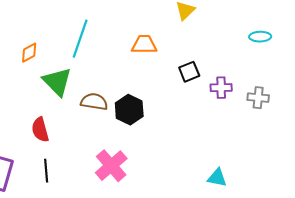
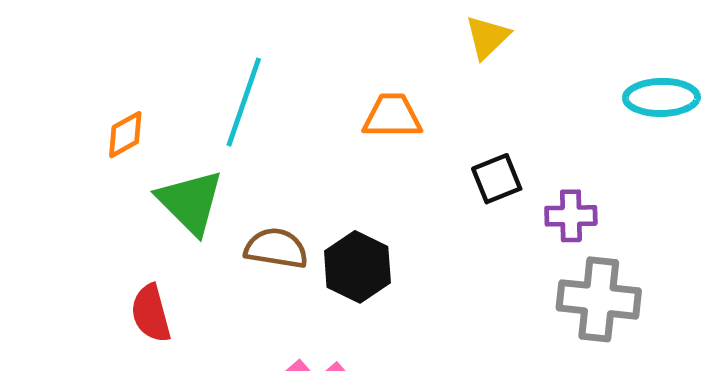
cyan ellipse: (260, 37) -> (661, 97), size x1.4
gray cross: (258, 98) -> (599, 299), moved, size x1.6

